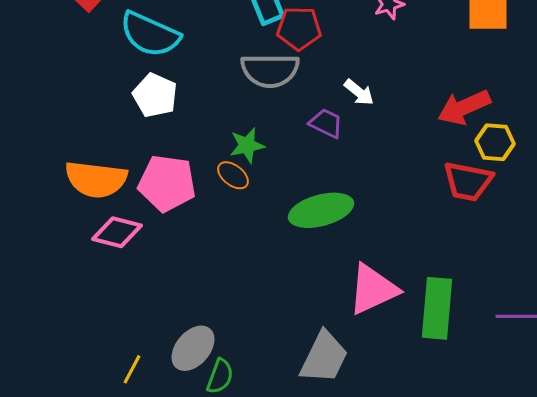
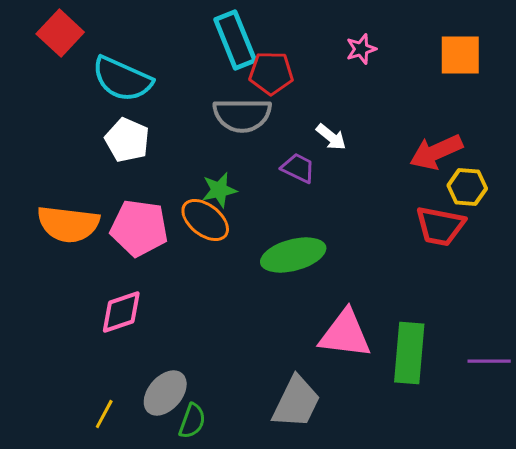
orange ellipse: (233, 175) -> (205, 220), size x1.5
pink diamond: (117, 232) -> (121, 312), moved, turned -33
pink triangle: (373, 289) -> (345, 334), turned 32

